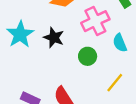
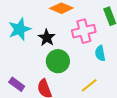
green circle: (88, 56) -> (58, 61), moved, size x1.5

